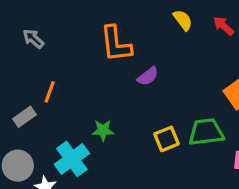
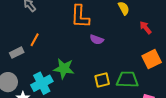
red arrow: (224, 26) -> (146, 28), moved
purple semicircle: (148, 76) -> (97, 40), turned 48
green star: (103, 130) -> (64, 69), size x1.5

